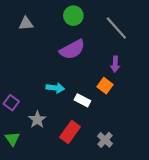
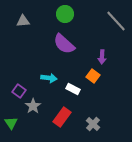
gray line: (116, 28) -> (116, 21), moved
purple semicircle: (72, 50) -> (64, 44), turned 70
purple square: (11, 103) -> (19, 91), moved

